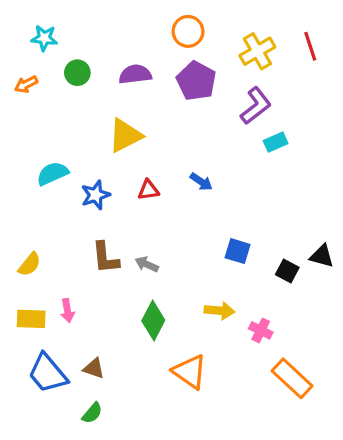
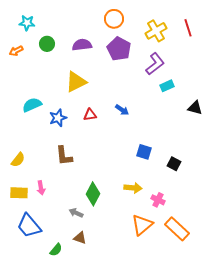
black triangle: (322, 256) -> (195, 108), moved
gray arrow: (147, 264) -> (76, 213), moved
brown triangle: (94, 368) -> (80, 238), moved
orange triangle: (190, 372) -> (142, 225), moved, turned 45

